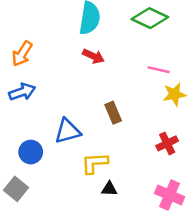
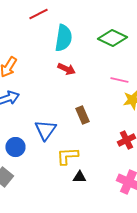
blue triangle: (68, 131) -> (45, 130), turned -40

